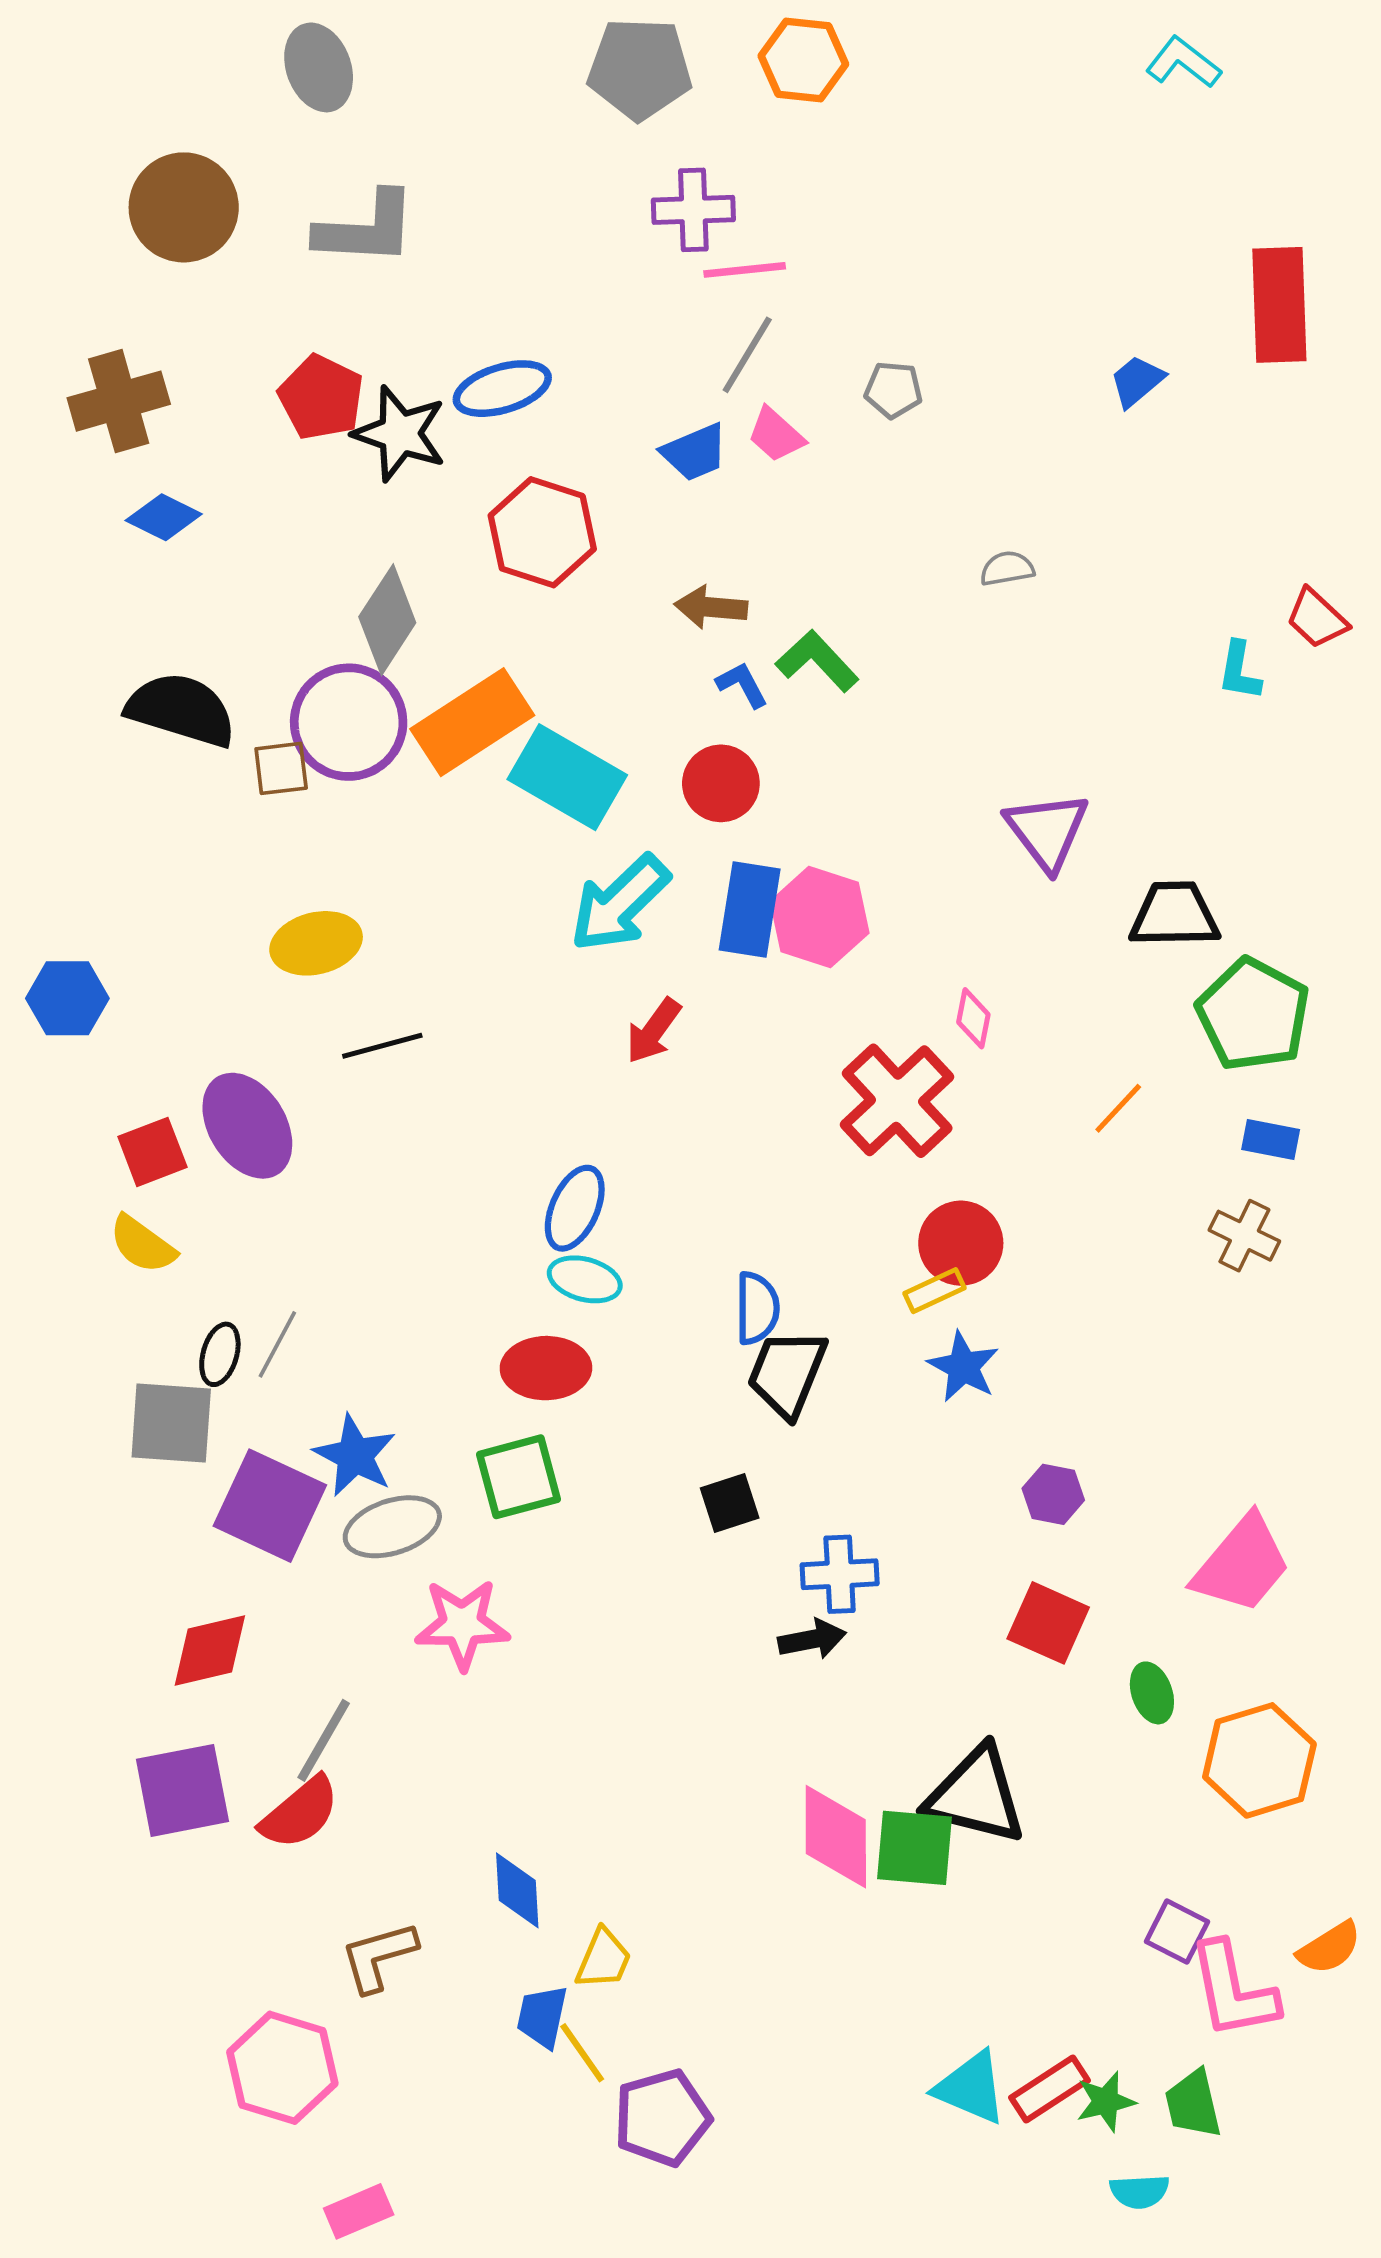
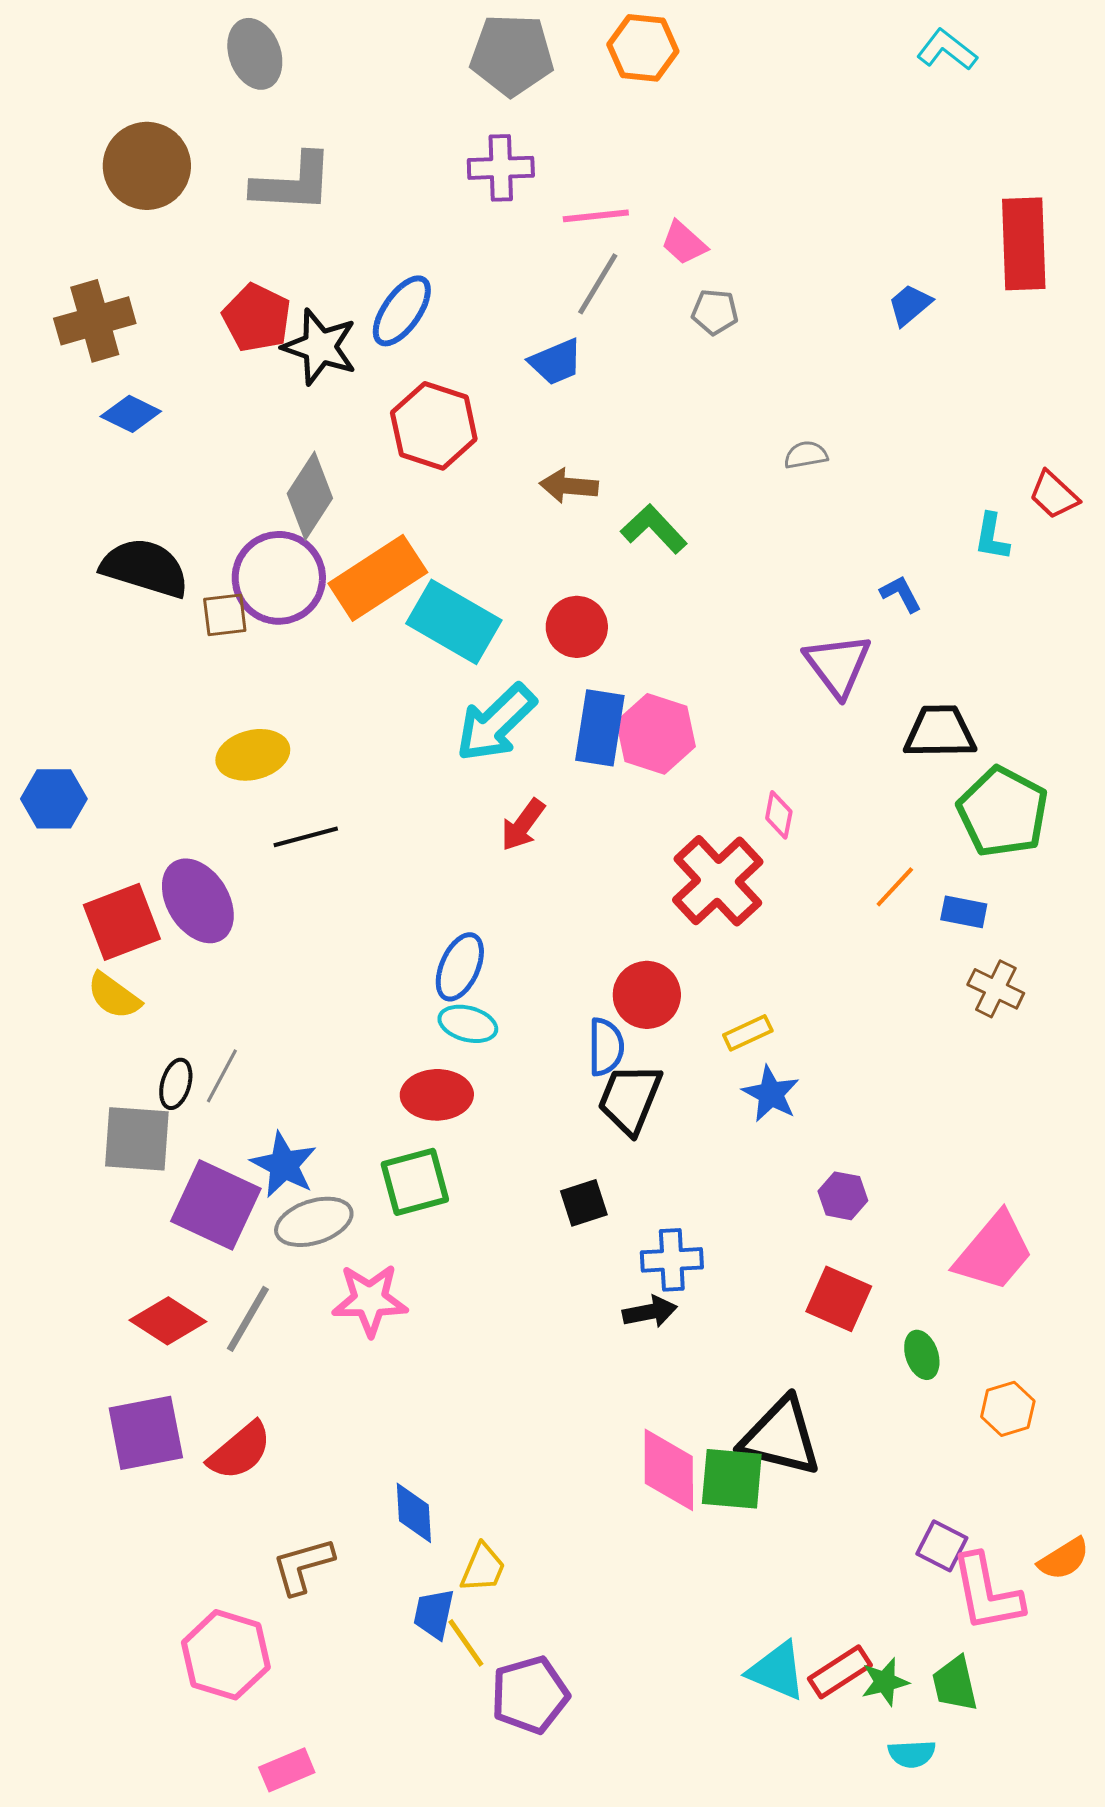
purple cross: (693, 210) -> (501, 168), moved
blue ellipse: (502, 389) -> (402, 311), turned -38
pink trapezoid: (776, 435) -> (684, 243), moved
blue L-shape: (742, 685) -> (901, 594), moved
blue rectangle: (1271, 1139) -> (964, 912), moved
red square: (152, 1152) -> (122, 922), size x1.4
red circle: (961, 1243) -> (647, 995), moved
red diamond: (210, 1650) -> (168, 1321), turned 46
gray line: (324, 1740) -> (248, 1319), moved
orange hexagon: (1259, 1760) -> (1008, 1409), size x0.6

